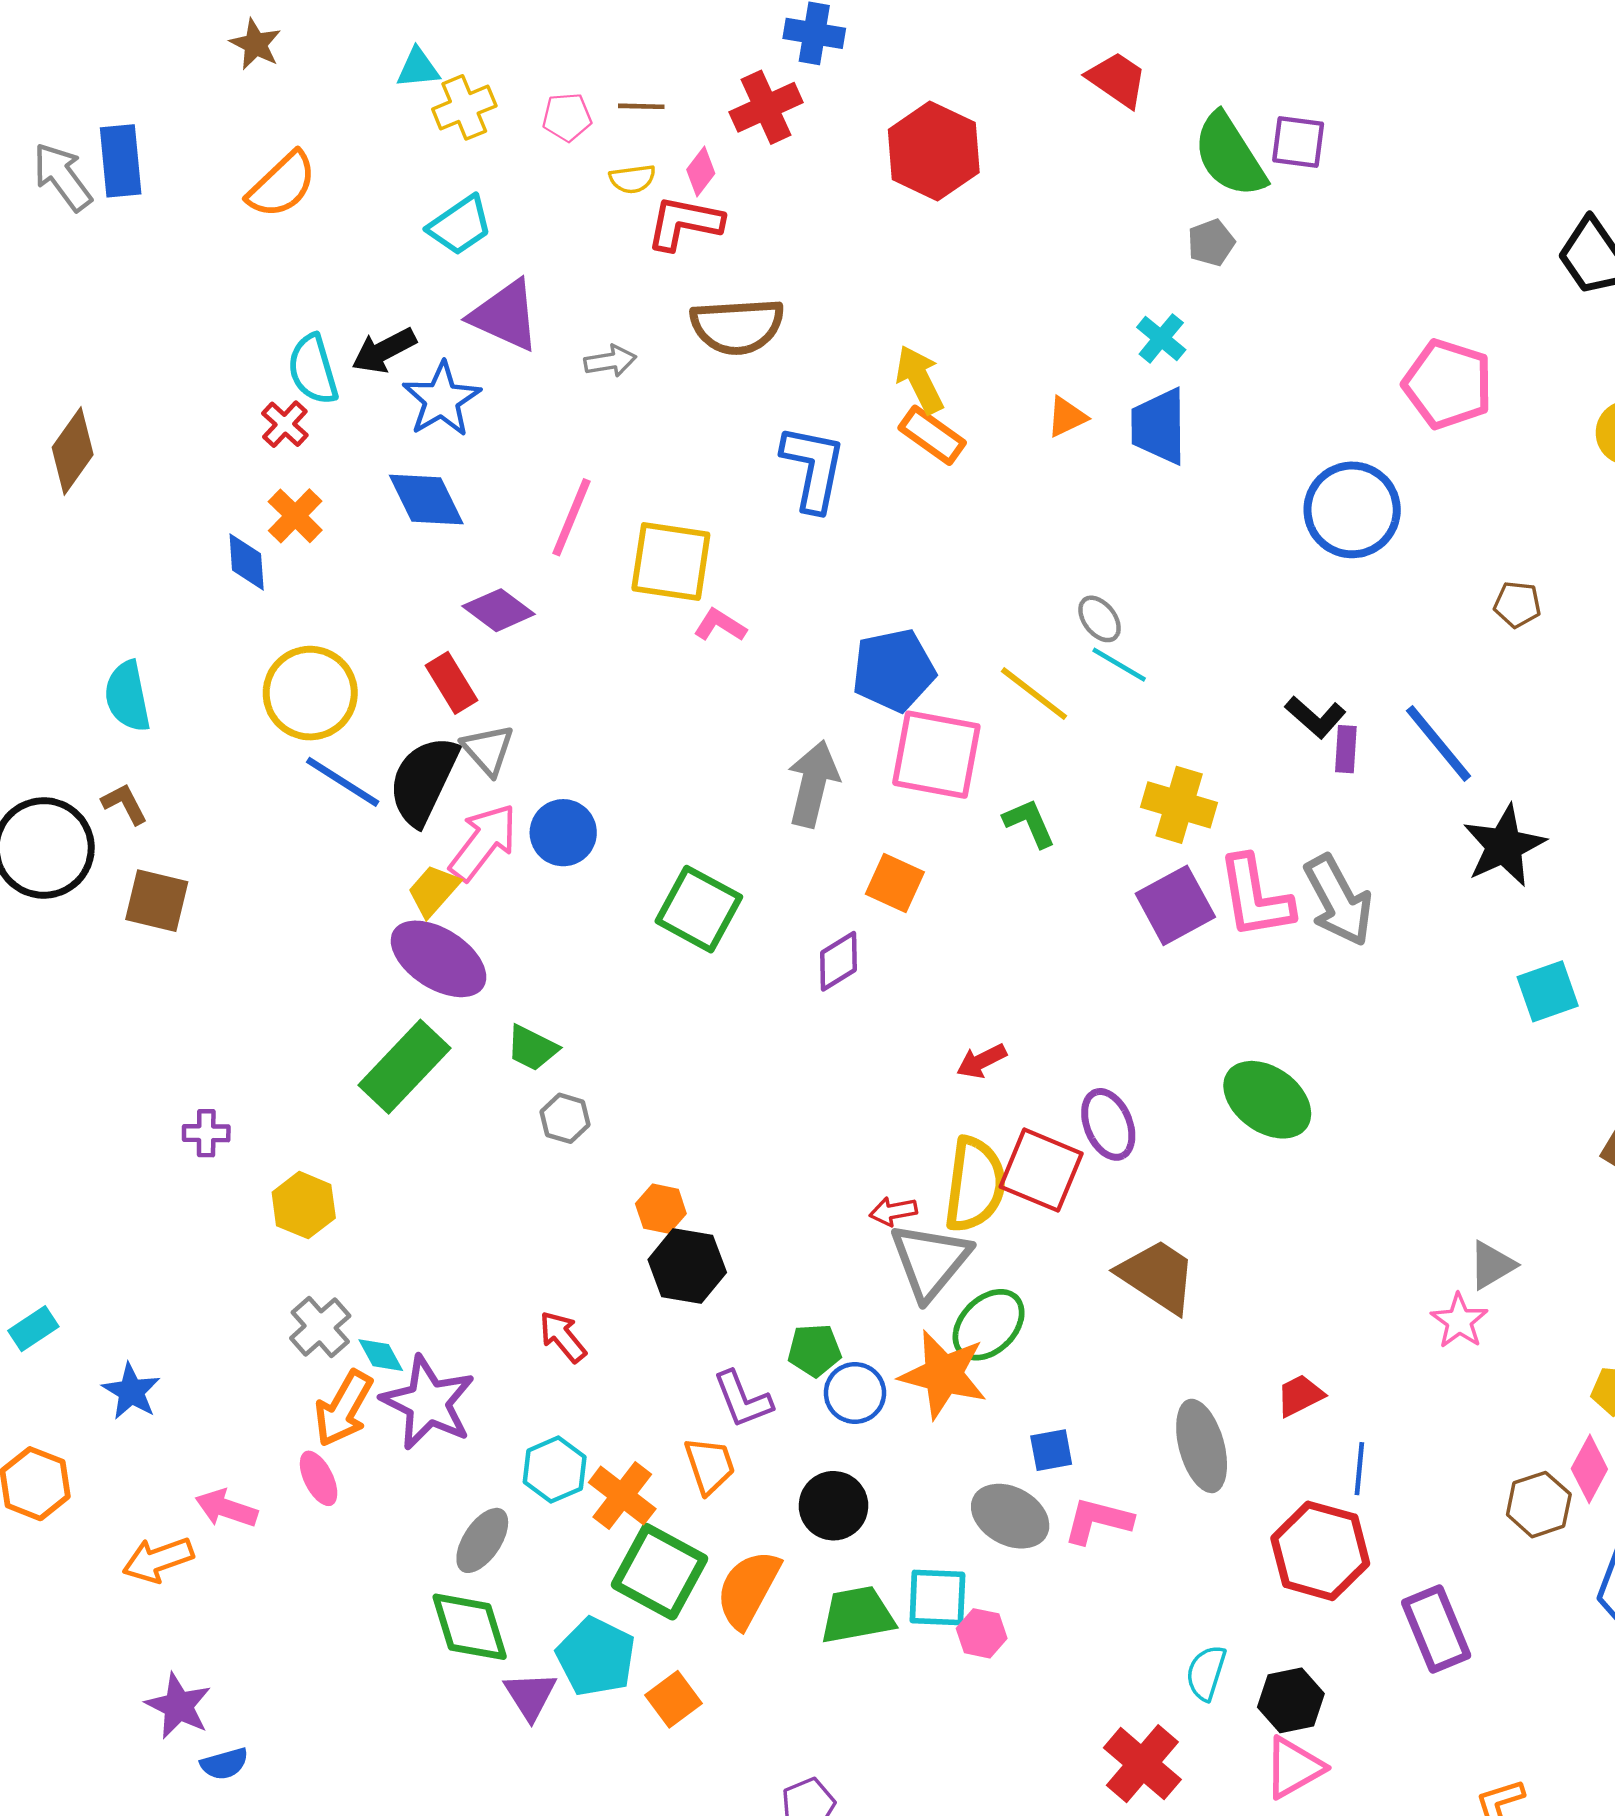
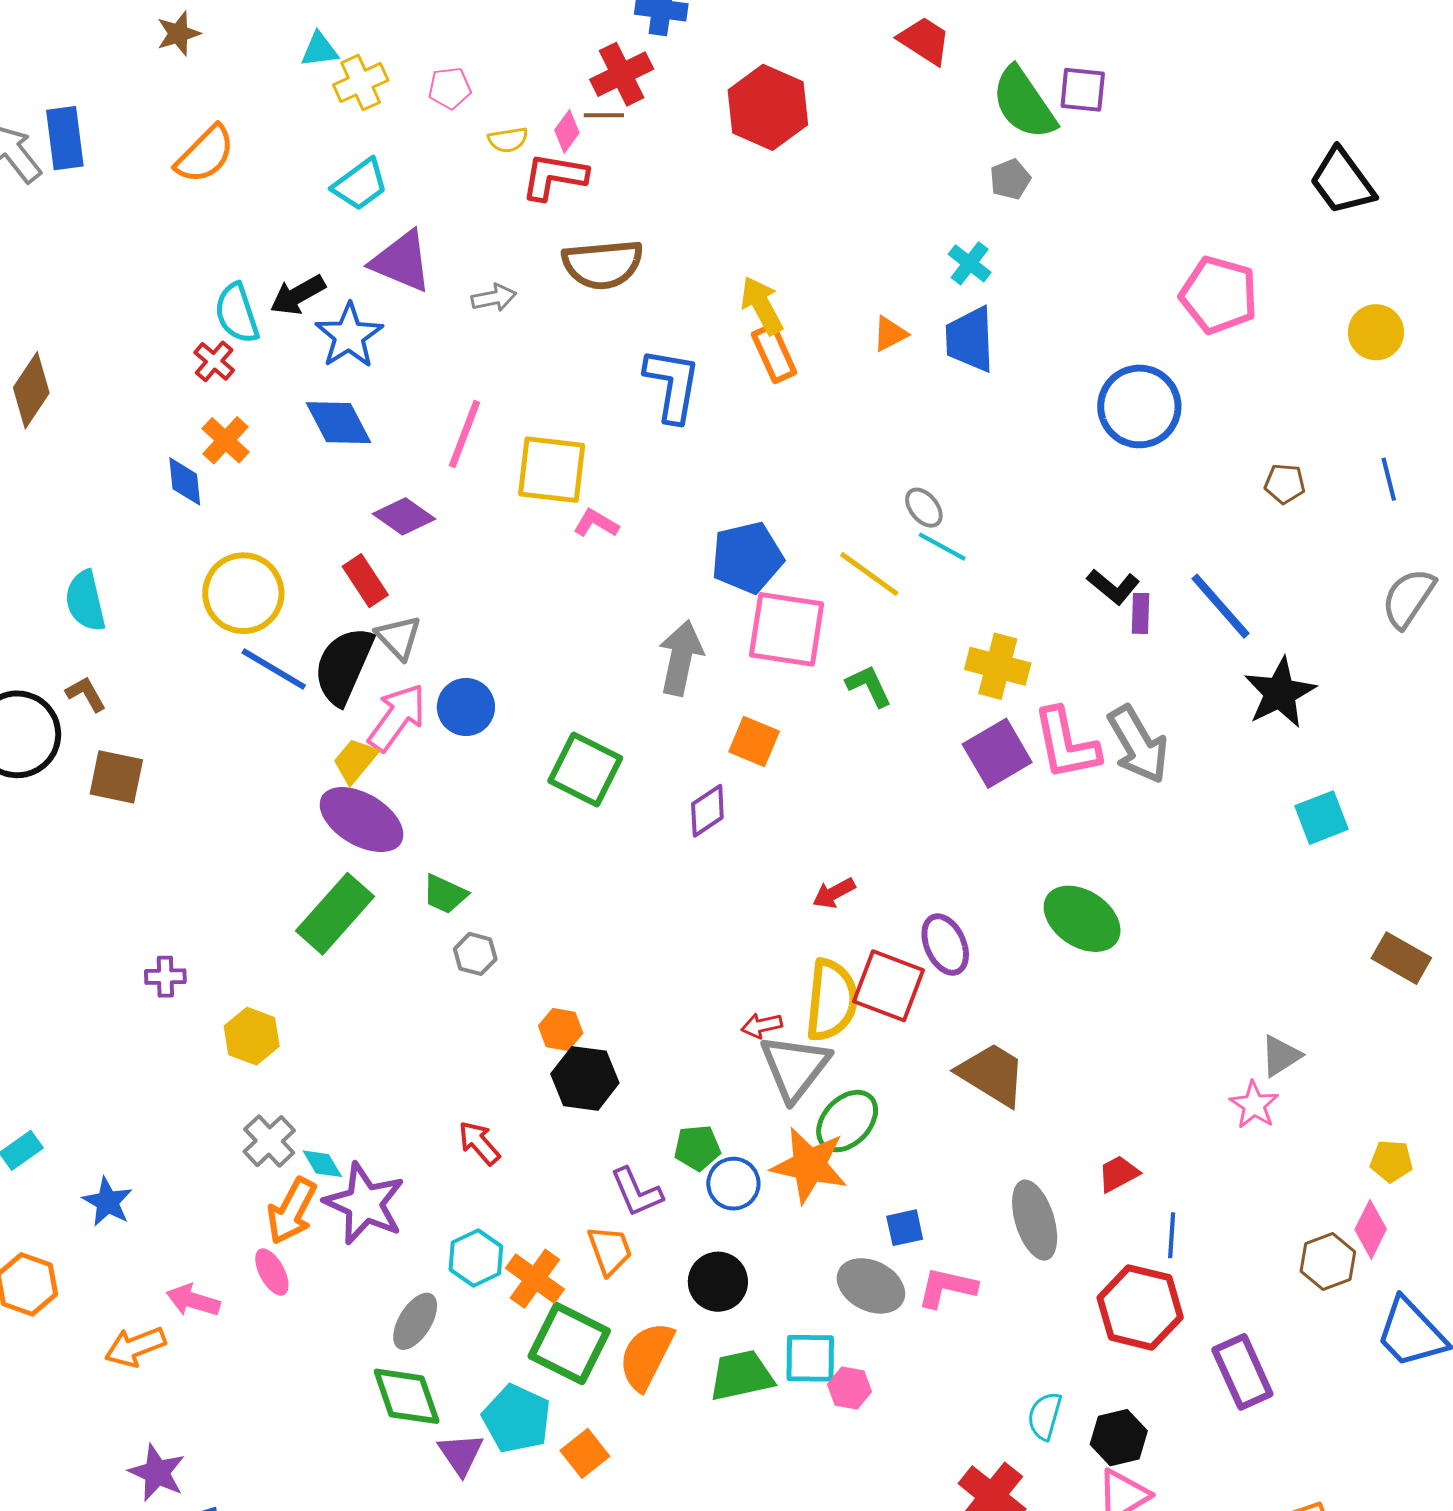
brown star: (256, 44) -> (178, 34), turned 30
brown line: (641, 106) -> (604, 115), moved
orange rectangle: (932, 435) -> (774, 353), turned 32

